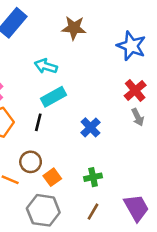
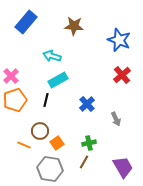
gray arrow: (138, 117) -> (116, 119), moved
brown line: (93, 212) -> (84, 162), moved

